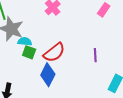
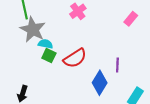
blue diamond: (48, 75) -> (100, 83), moved

